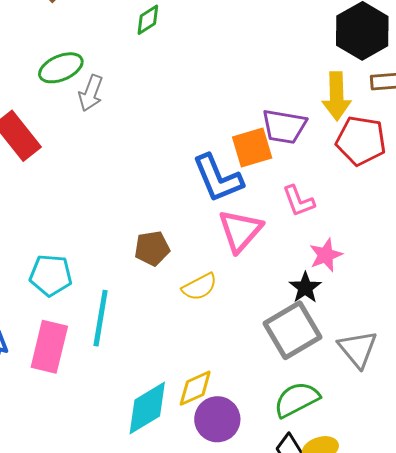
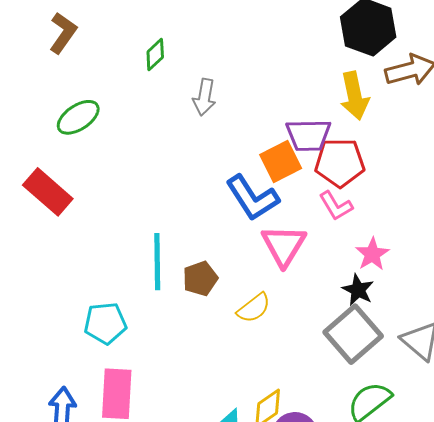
gray arrow: (91, 93) -> (204, 97), moved
red pentagon: (361, 141) -> (340, 163), moved
cyan line: (101, 318) -> (157, 262), moved

